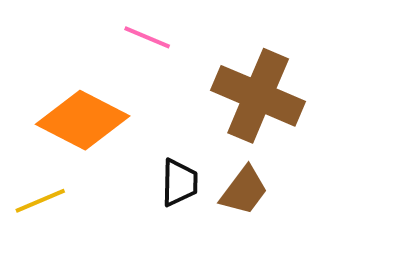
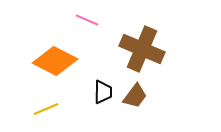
yellow line: (40, 201) -> (46, 109), moved

